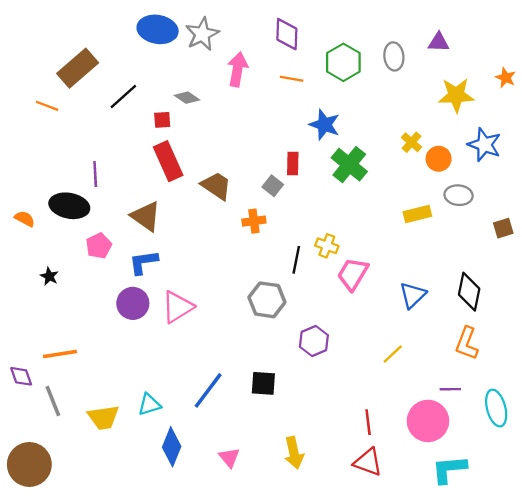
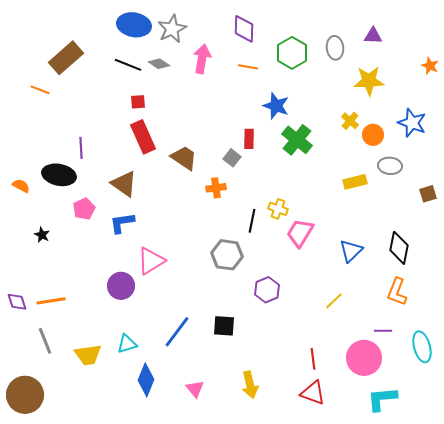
yellow star: (456, 95) -> (369, 81), moved
black line: (123, 96) -> (128, 65), moved, turned 64
gray diamond: (187, 98) -> (159, 64), moved
purple circle: (133, 303) -> (121, 286), moved
purple diamond: (21, 376) -> (17, 302), moved

